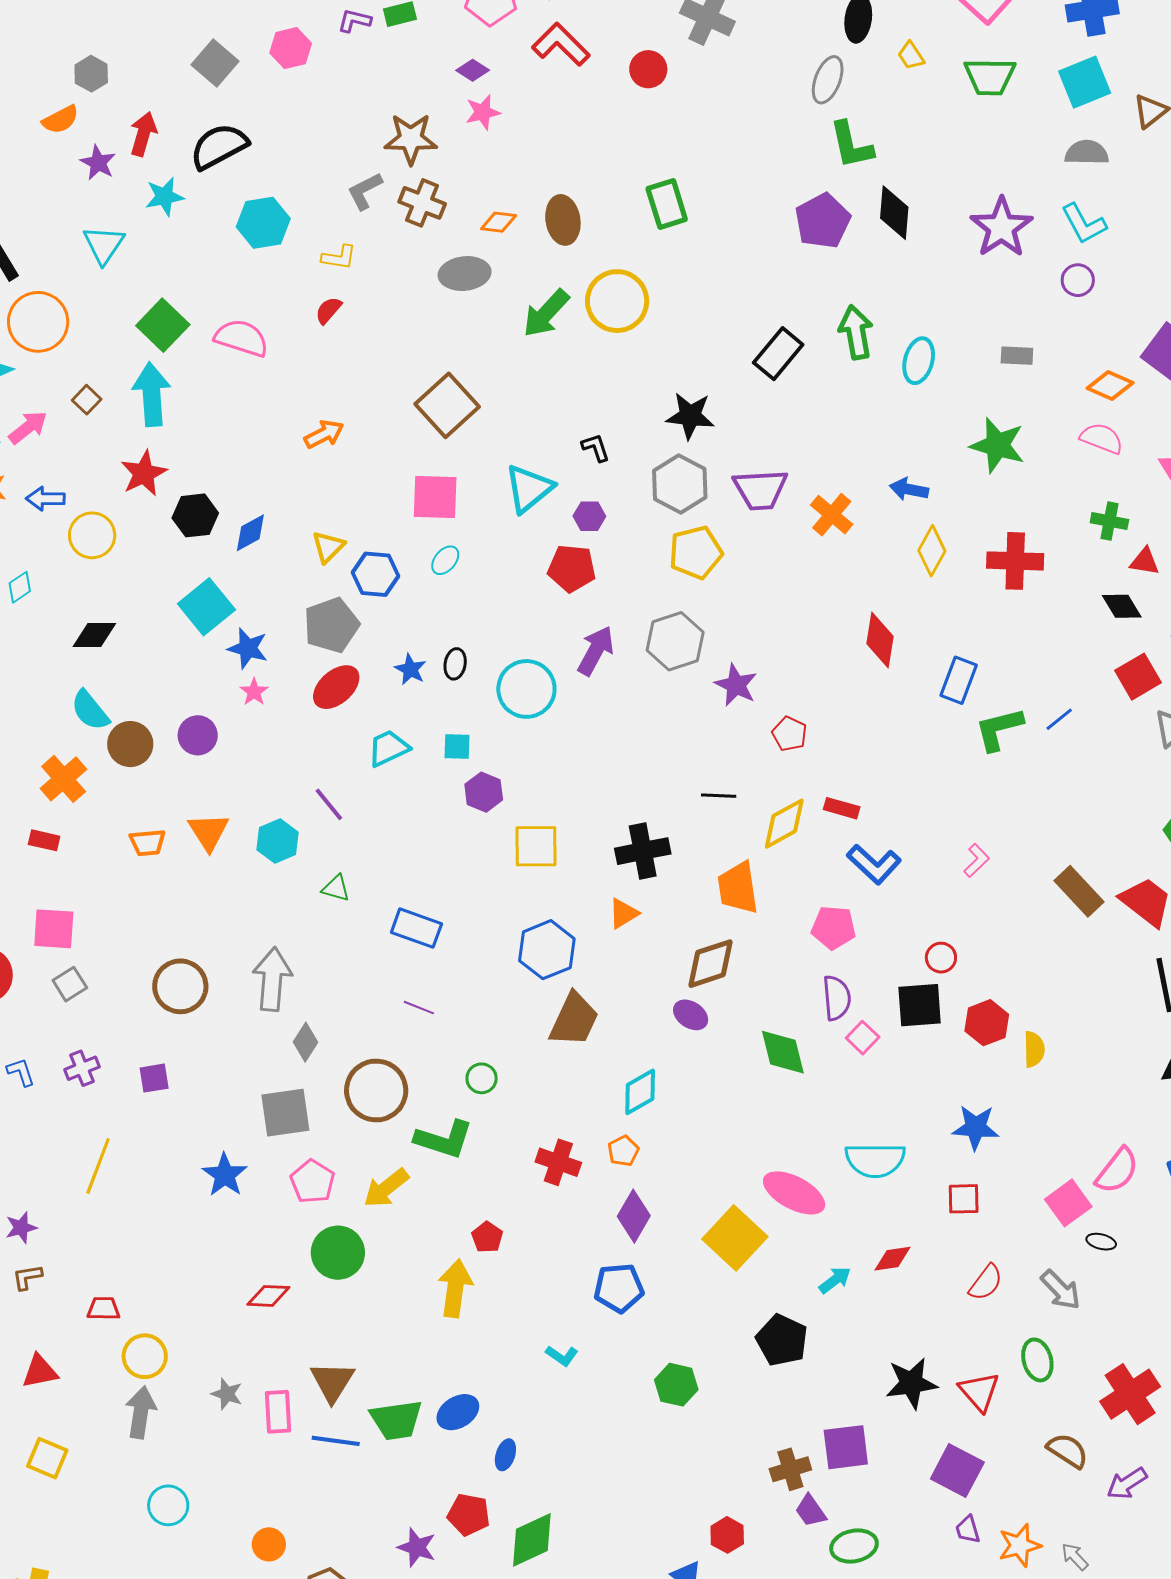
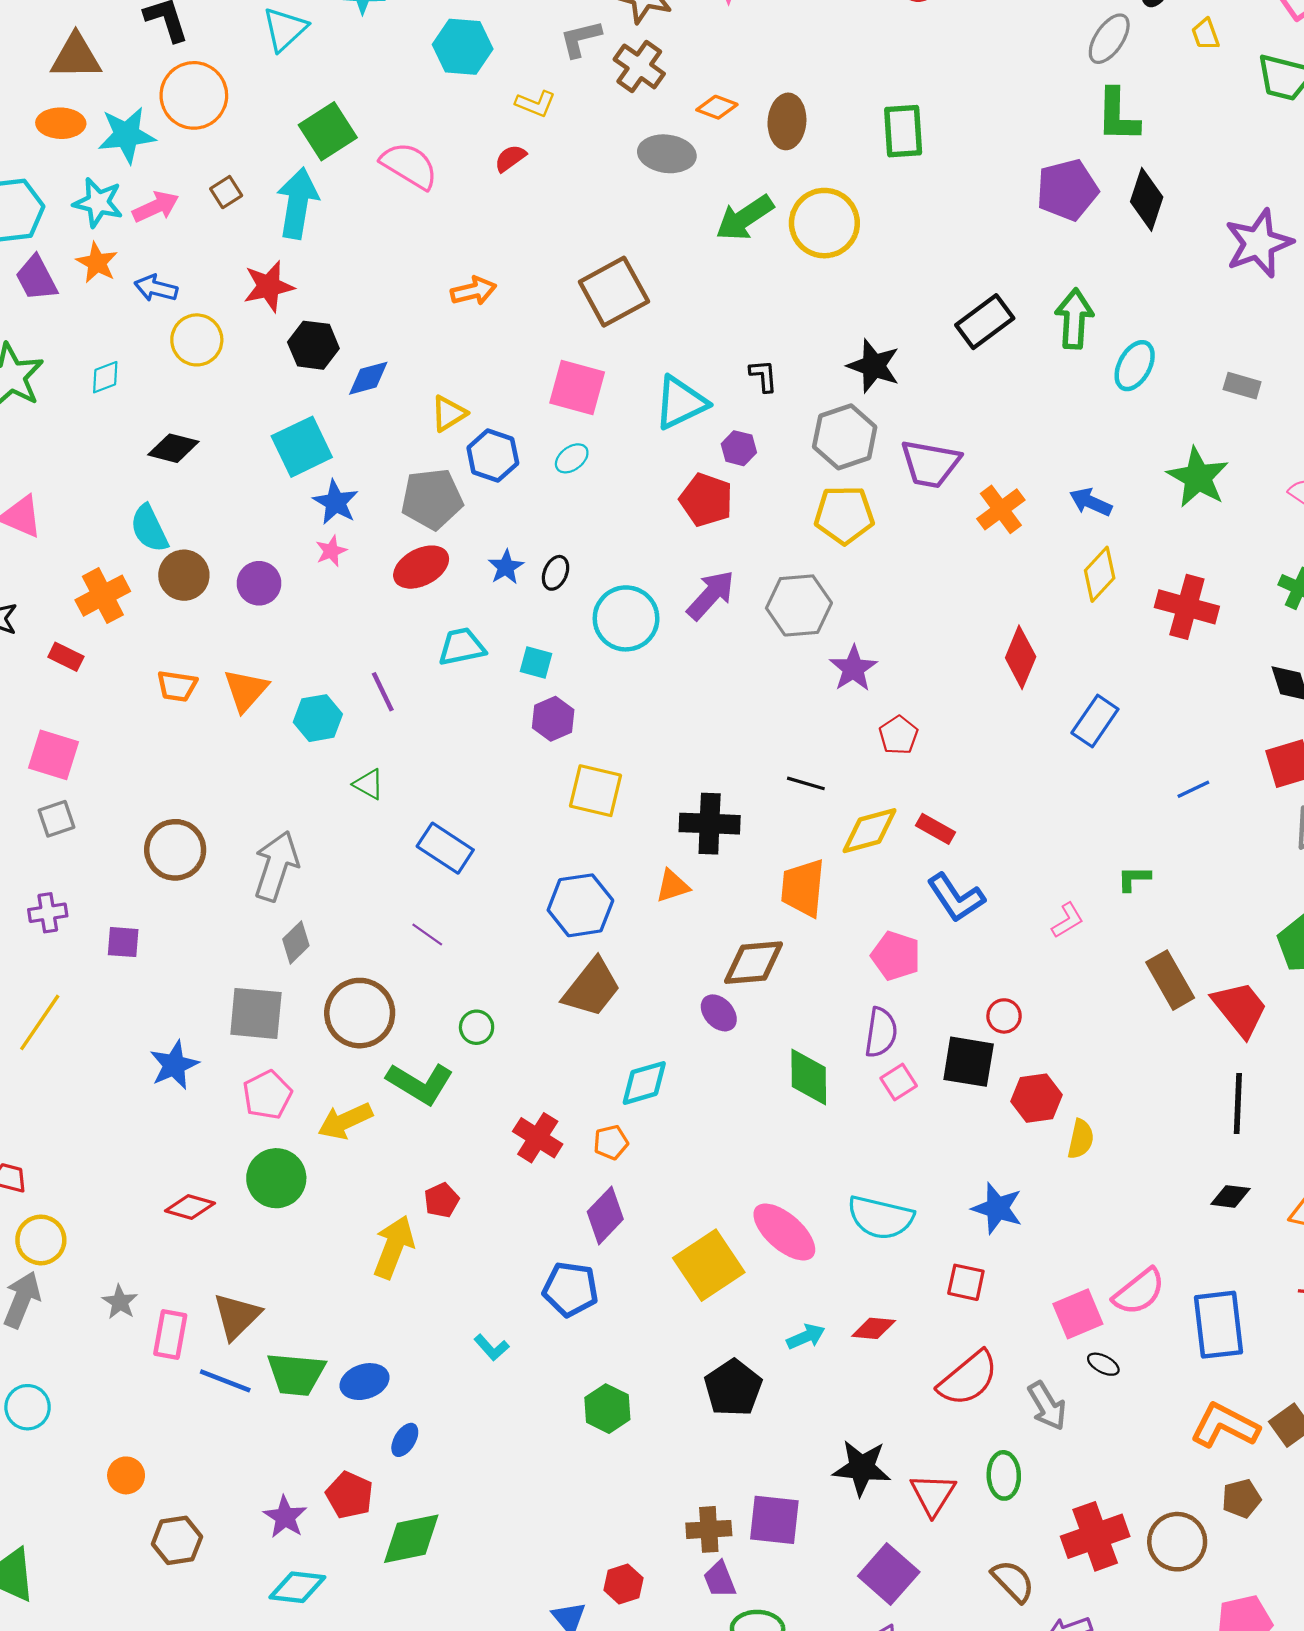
green L-shape: (999, 729) -> (1134, 879), moved, size x0.6
red semicircle: (986, 1283) -> (968, 1378), size x1.5

